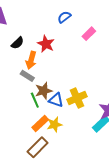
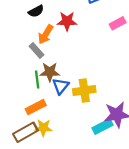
red star: (46, 44) -> (67, 21), turned 30
blue triangle: (56, 100) -> (61, 86), turned 35
yellow star: (54, 124) -> (43, 128), moved

